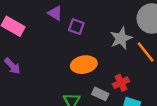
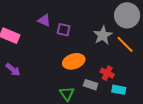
red cross: (121, 83) -> (107, 73), turned -32

